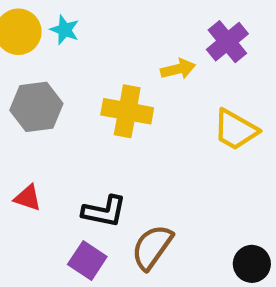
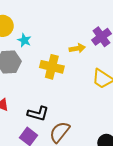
cyan star: (65, 30) -> (24, 40), moved

